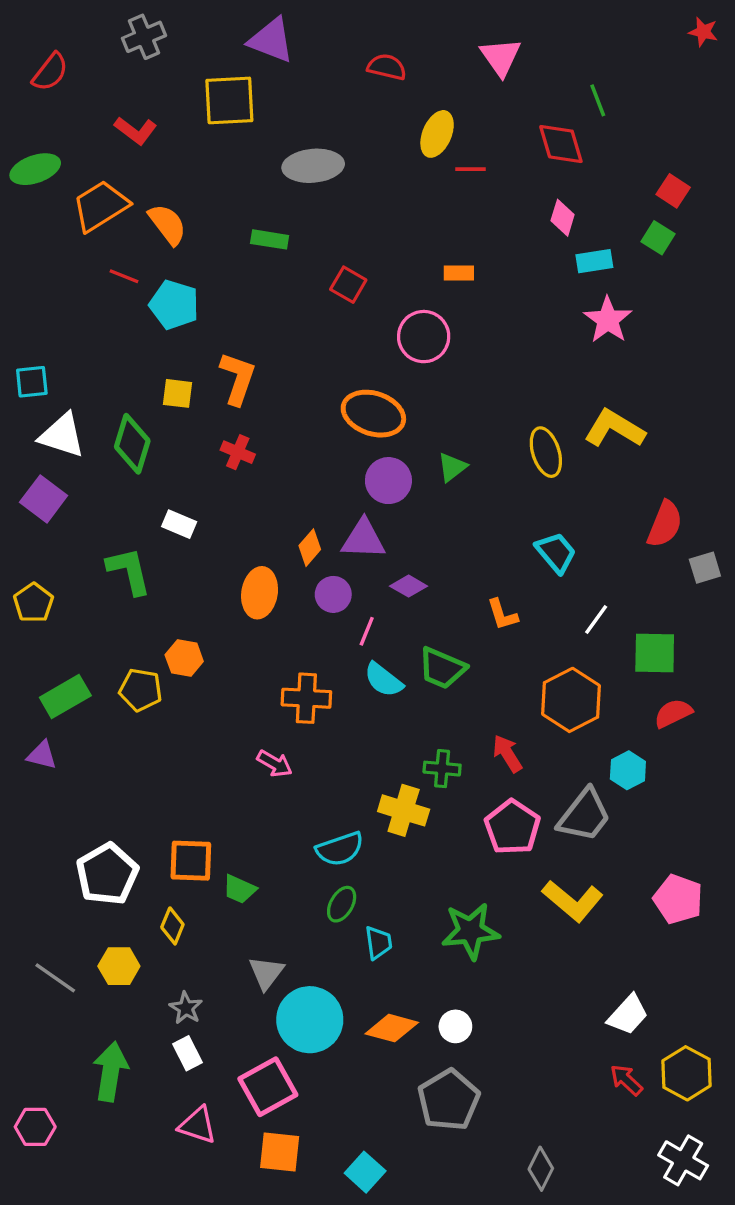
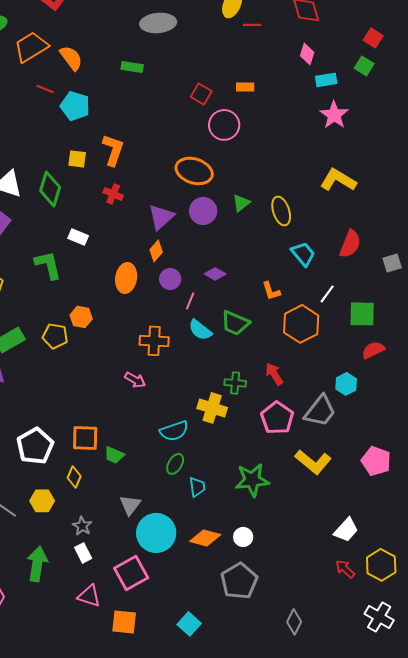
red square: (348, 285) -> (201, 94), moved
yellow ellipse: (546, 452) -> (281, 211), moved
red semicircle: (665, 524) -> (350, 244), moved
purple triangle: (363, 539) -> (161, 217), moved, turned -44
orange hexagon: (571, 700) -> (301, 324), moved
orange square: (280, 1152) -> (124, 622), moved

